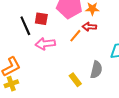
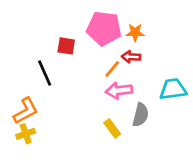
black line: (25, 26) -> (45, 73), moved
pink arrow: (45, 44) -> (119, 91), moved

